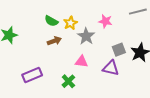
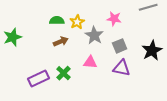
green semicircle: (51, 21) -> (57, 21), turned 152
gray square: (119, 50) -> (120, 46), moved
green cross: (68, 81) -> (63, 73), moved

